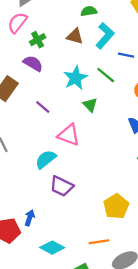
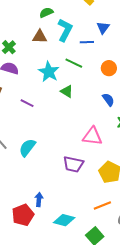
pink triangle: (69, 135) -> (92, 136), moved
cyan semicircle: (46, 159) -> (27, 148), moved
purple trapezoid: (62, 186) -> (73, 164), moved

